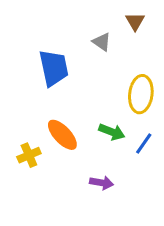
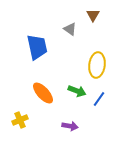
yellow cross: (29, 155) -> (20, 120), moved

